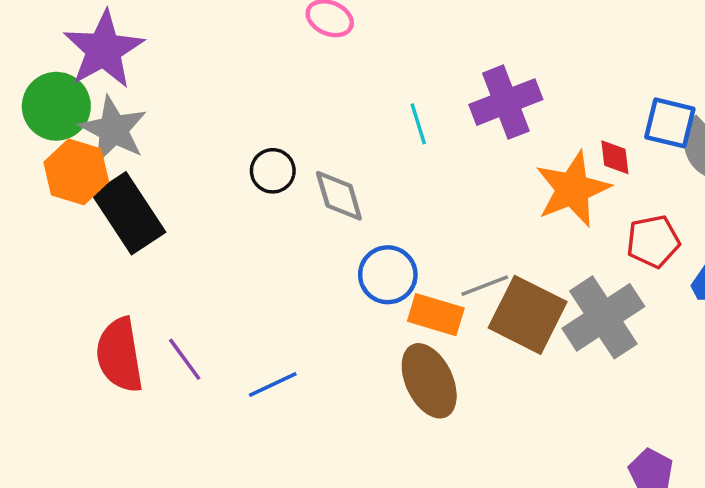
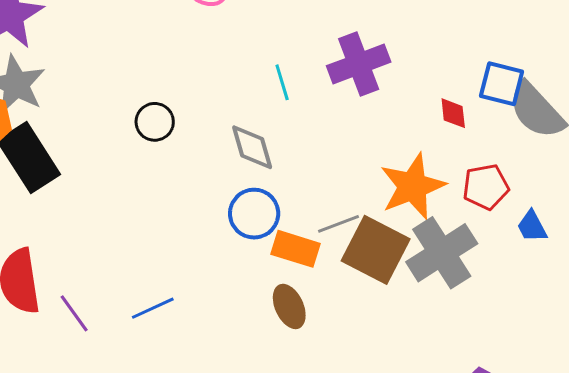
orange star: (573, 189) -> (413, 186), moved
gray diamond: (339, 196) -> (252, 147), moved
purple line: (185, 359) -> (74, 313), moved
brown ellipse: (429, 381) -> (289, 306), size x0.7

